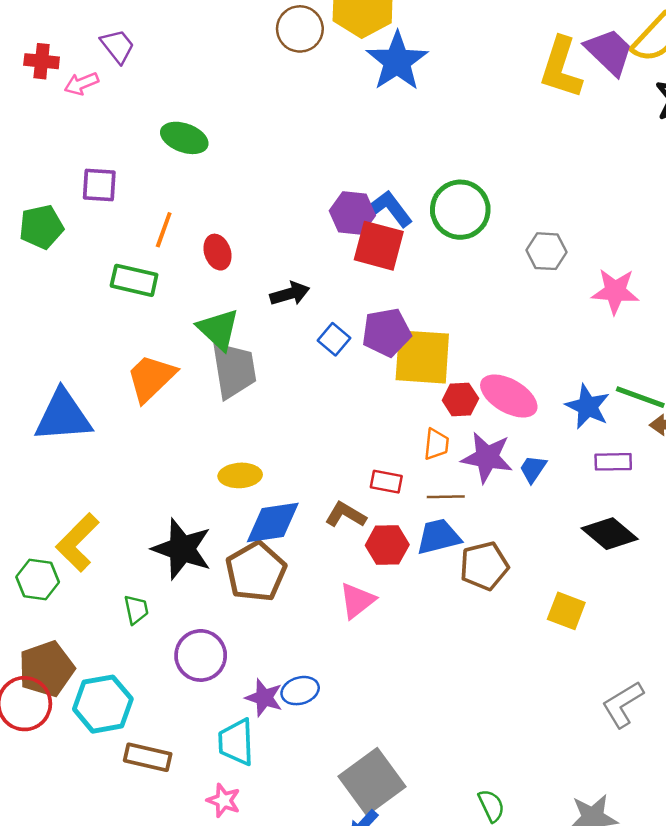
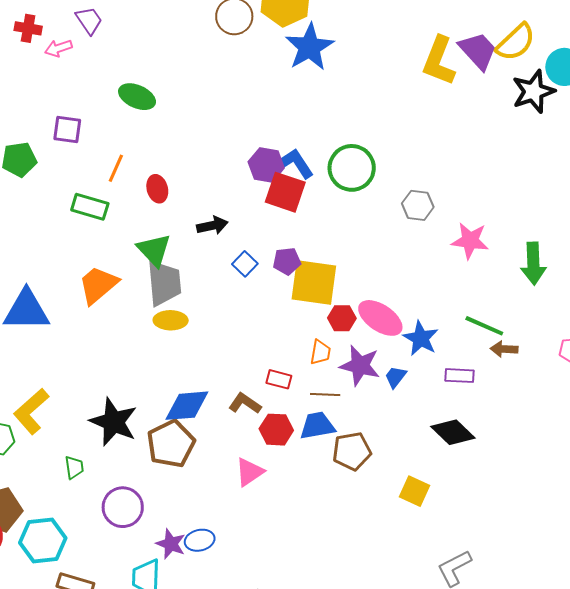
purple pentagon: (386, 332) -> (287, 261), size x0.7
blue star: (588, 407) -> (421, 338), moved
yellow ellipse: (240, 475) -> (171, 320), moved

